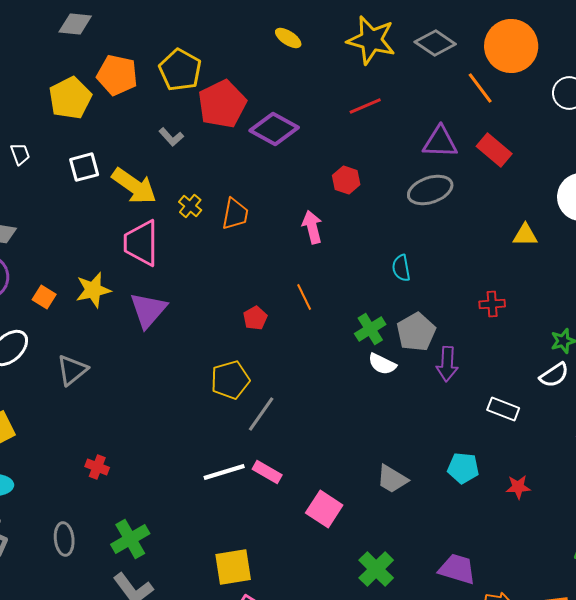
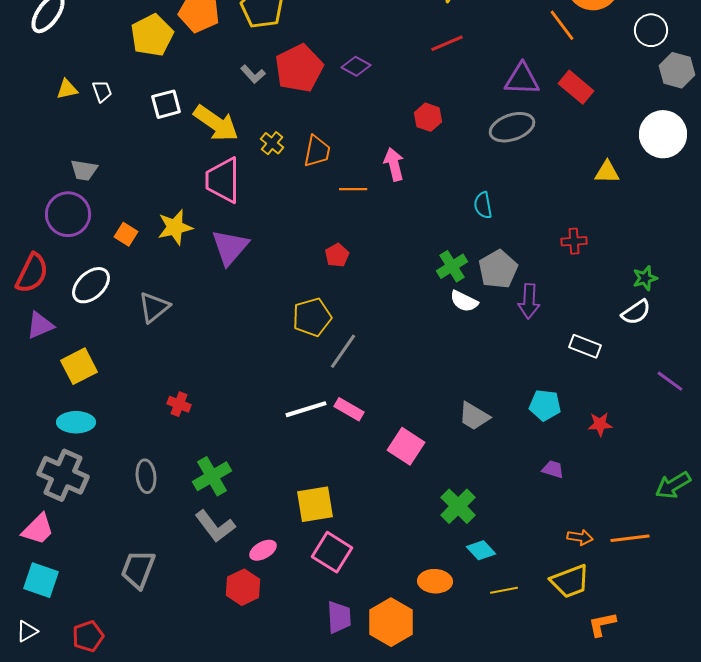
red pentagon: (222, 104) -> (299, 68), moved
purple diamond: (274, 129) -> (356, 66), size x0.6
orange line: (304, 297) -> (353, 189), moved, turned -64
purple trapezoid: (457, 569) -> (553, 469), moved, size x0.6

